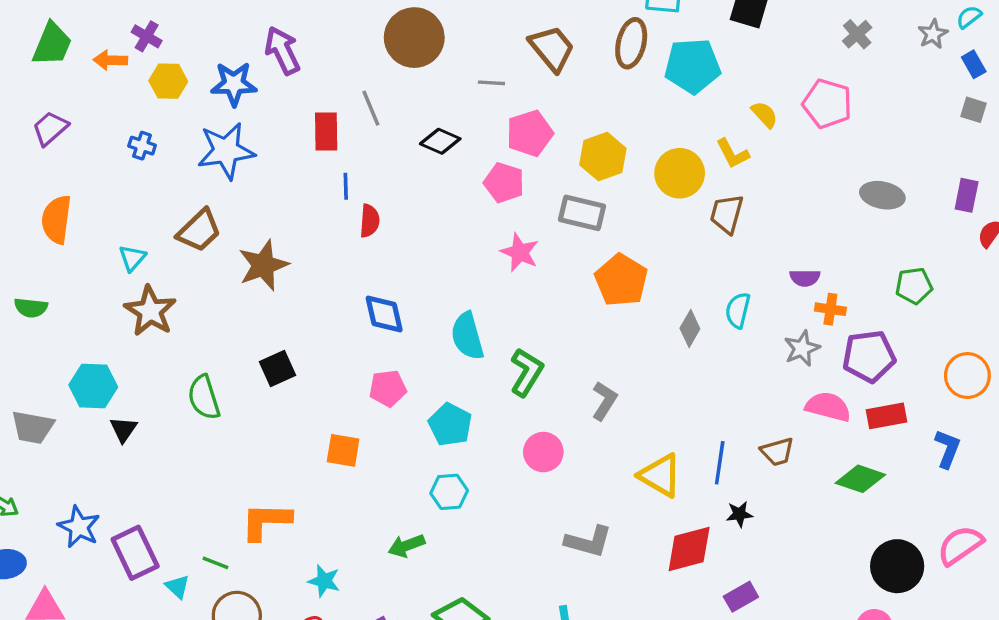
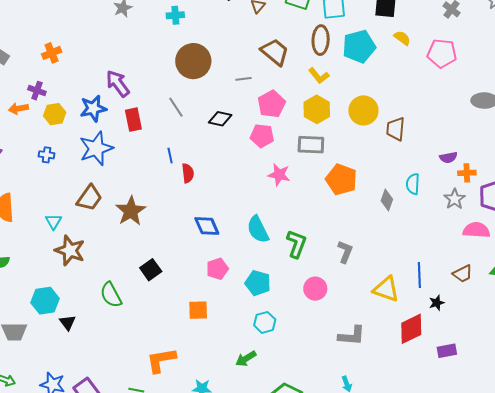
yellow semicircle: (765, 114) -> (402, 38), moved
red rectangle: (326, 131) -> (133, 120), moved
yellow L-shape: (733, 154) -> (319, 76), moved
brown trapezoid: (777, 452) -> (463, 274), moved
purple rectangle: (741, 597) -> (447, 351), turned 30

